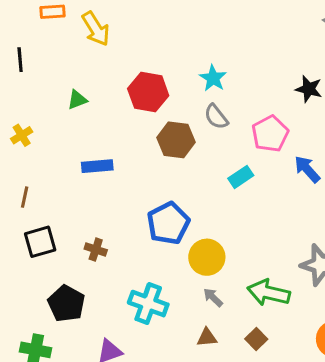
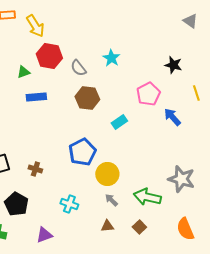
red hexagon: (148, 92) -> (49, 56), moved
gray semicircle: (216, 117) -> (78, 68), moved
blue rectangle: (97, 166) -> (36, 97), moved
cyan rectangle: (241, 177) -> (119, 122), moved
cyan cross: (148, 304) -> (69, 204), size x0.7

